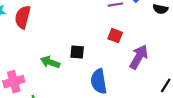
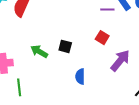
blue semicircle: (99, 81) -> (80, 76), size x0.7

